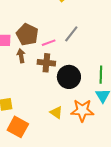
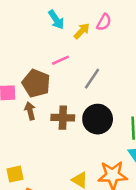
pink line: (49, 43) -> (60, 60), moved
black circle: (69, 77) -> (98, 119), moved

